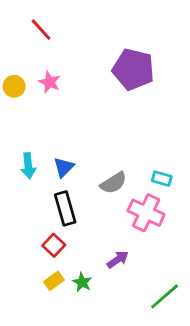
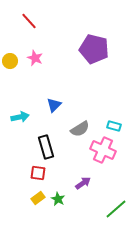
cyan arrow: (28, 166) -> (20, 117), turned -96
blue triangle: (64, 167) -> (54, 105), moved
red square: (54, 245) -> (38, 173), turned -35

